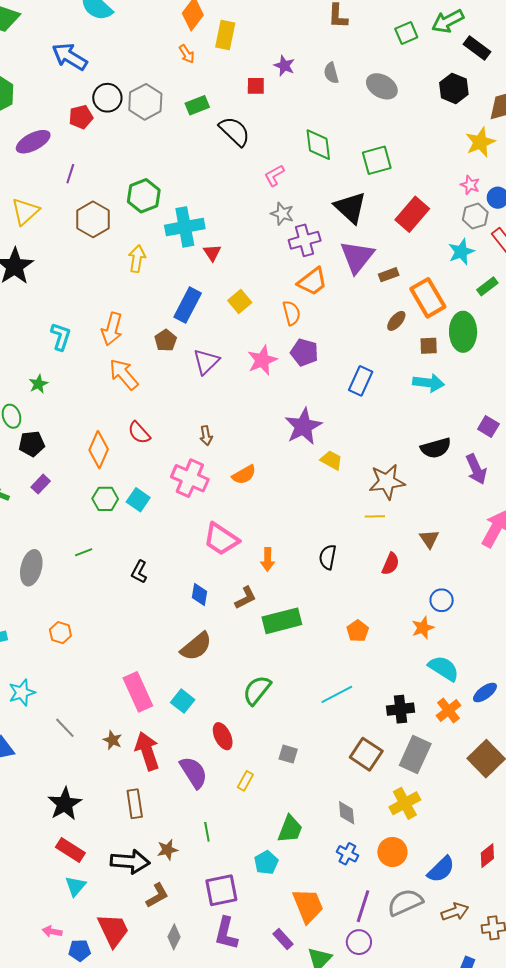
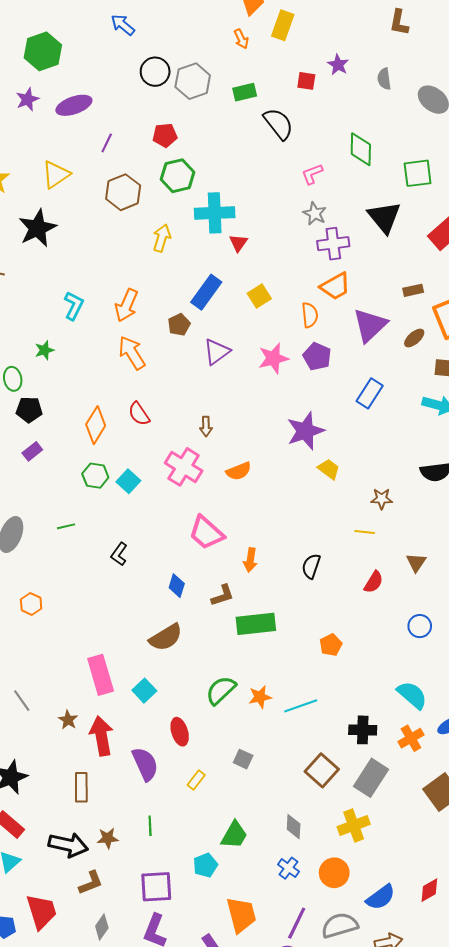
blue arrow: (70, 57) -> (123, 25), size x0.7
red pentagon: (81, 117) -> (165, 135), moved
purple triangle: (357, 257) -> (370, 325), moved
brown star: (387, 482) -> (382, 499), size x0.6
orange star: (423, 628) -> (260, 697), moved

